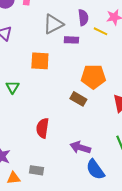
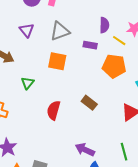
gray triangle: (53, 24) -> (60, 31), moved
orange pentagon: (93, 77) -> (114, 66), moved
red semicircle: (43, 128) -> (54, 110), moved

